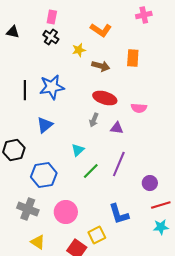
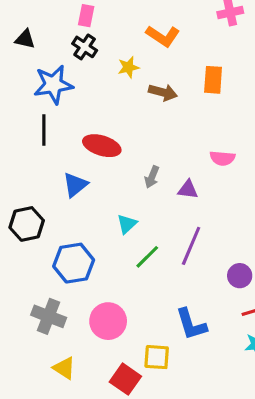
blue star: (52, 87) -> (53, 85), moved
red ellipse: (105, 98) -> (102, 146), moved
yellow square: (97, 235) -> (157, 357), turned 30

